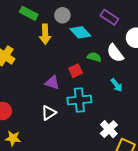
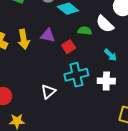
yellow arrow: (45, 34) -> (24, 39), moved
purple triangle: (52, 83) -> (48, 35), moved
white cross: (109, 129) -> (106, 81), moved, turned -36

